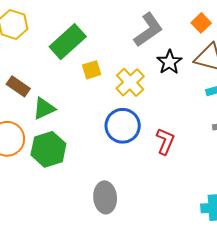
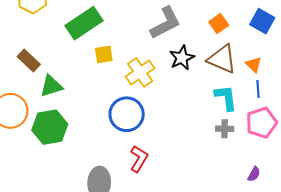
red L-shape: (165, 141) -> (139, 159), moved

